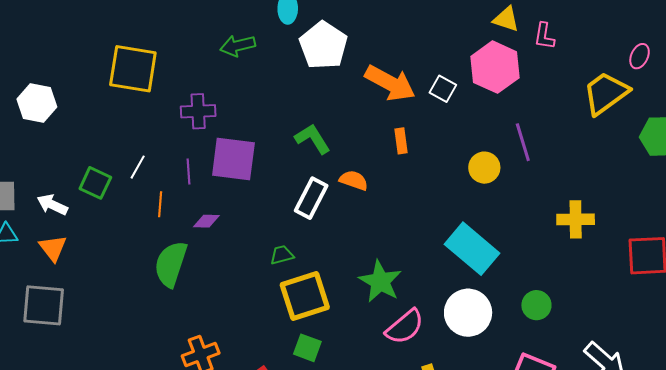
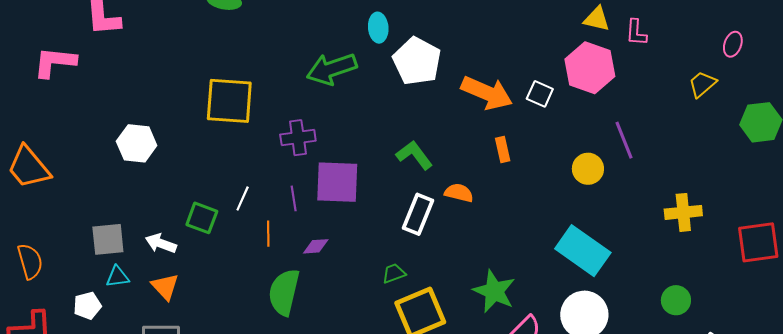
green arrow: (238, 46) -> (332, 69), size x1.4
yellow trapezoid: (606, 93) -> (702, 84), size x0.6
green circle: (536, 305) -> (676, 300), moved

